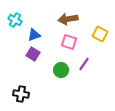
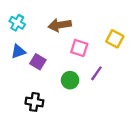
brown arrow: (68, 19) -> (60, 25), moved
blue triangle: (34, 35) -> (18, 51), moved
black cross: (21, 94) -> (34, 102), moved

